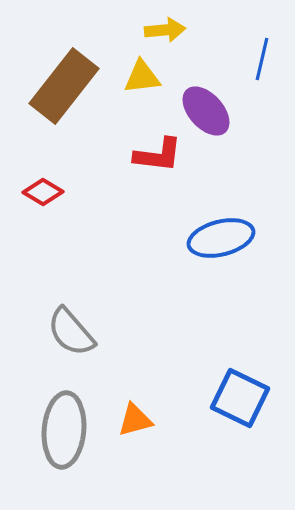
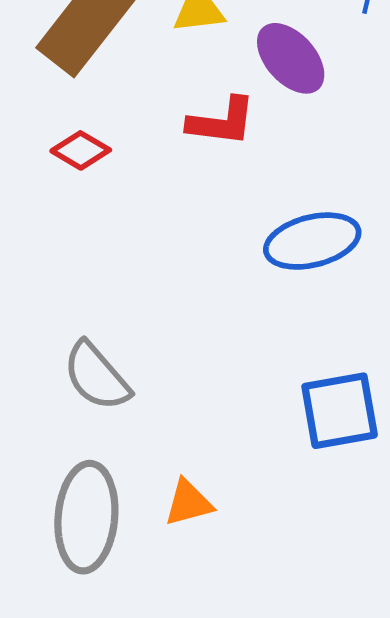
red diamond: (43, 192) -> (81, 150), moved
blue square: (240, 398) -> (340, 411), moved, turned -36

